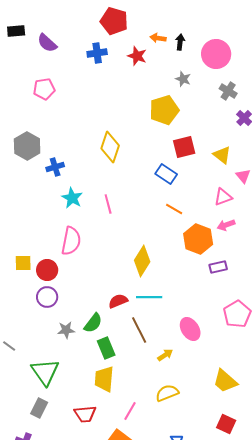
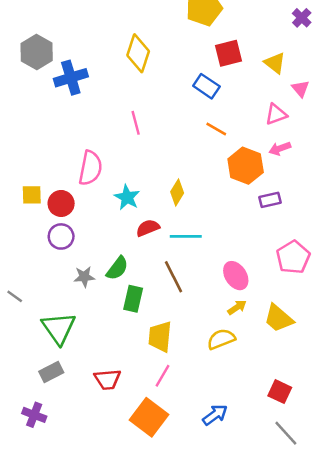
blue cross: (55, 167) -> (71, 78), size x1.5
cyan star: (72, 198) -> (127, 197), moved
yellow diamond: (142, 261) -> (177, 192), size x0.7
red semicircle: (118, 301) -> (148, 228), moved
green rectangle: (106, 348) -> (133, 299), turned 35
yellow arrow: (165, 355) -> (237, 307), moved
yellow trapezoid: (104, 379) -> (160, 337), moved
yellow trapezoid: (225, 381) -> (279, 318), moved
yellow semicircle: (167, 393) -> (221, 339), moved
gray rectangle: (39, 408) -> (51, 372), turned 36

